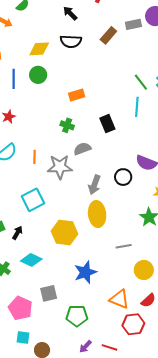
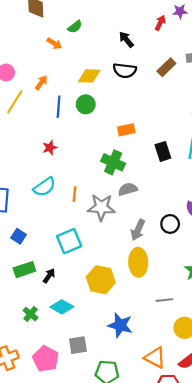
black rectangle: (107, 124) -> (163, 151), moved
green cross: (67, 125) -> (113, 162), size x1.5
blue star: (85, 272) -> (120, 325), turned 30

